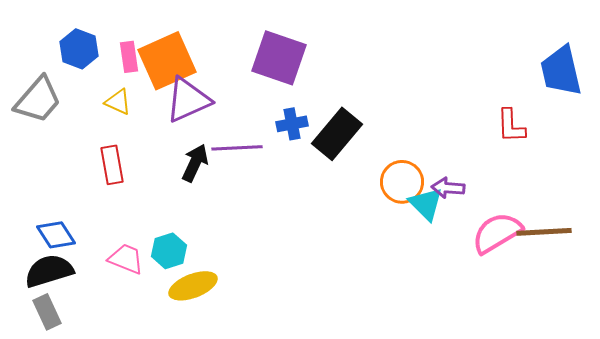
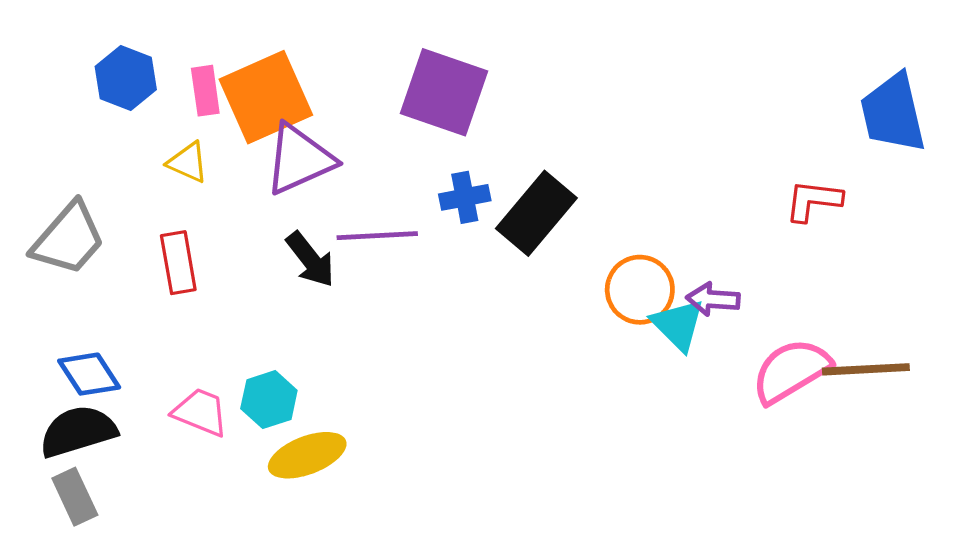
gray trapezoid: (38, 100) -> (68, 239), moved
red L-shape: (511, 126) -> (813, 201), turned 99
black arrow: (195, 163) -> (310, 259), turned 117

